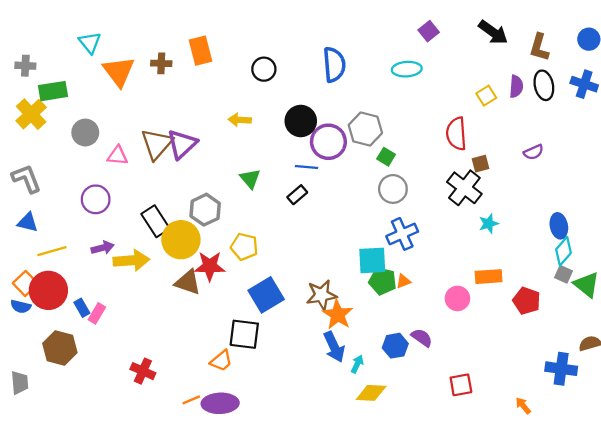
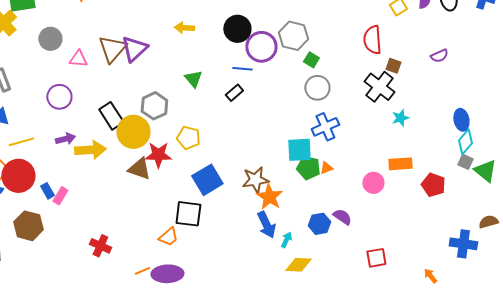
brown square: (481, 164) -> (393, 66), turned 35

